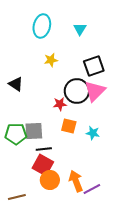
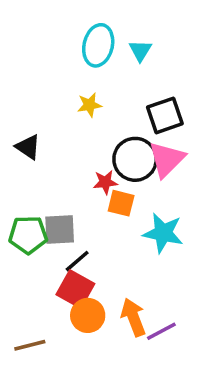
cyan ellipse: (42, 26) -> (98, 45), moved
orange square: (69, 126) -> (121, 203), moved
cyan star: (93, 133) -> (163, 233), size x1.6
black line: (44, 149) -> (77, 261), turned -35

